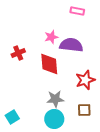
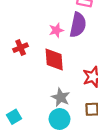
purple semicircle: (71, 45) -> (78, 25), moved, turned 95
gray star: (55, 99) -> (61, 97), turned 30

